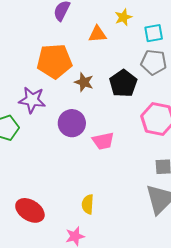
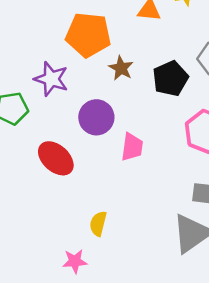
pink trapezoid: (103, 141) -> (132, 147), turned -80
red ellipse: (30, 210) -> (56, 158), moved

